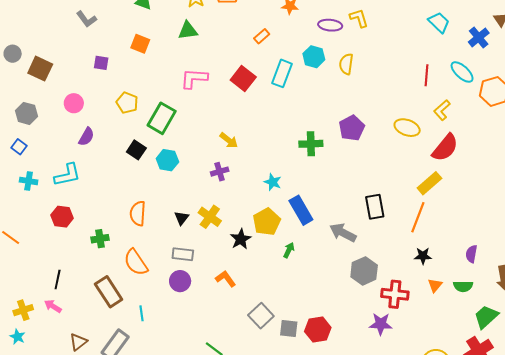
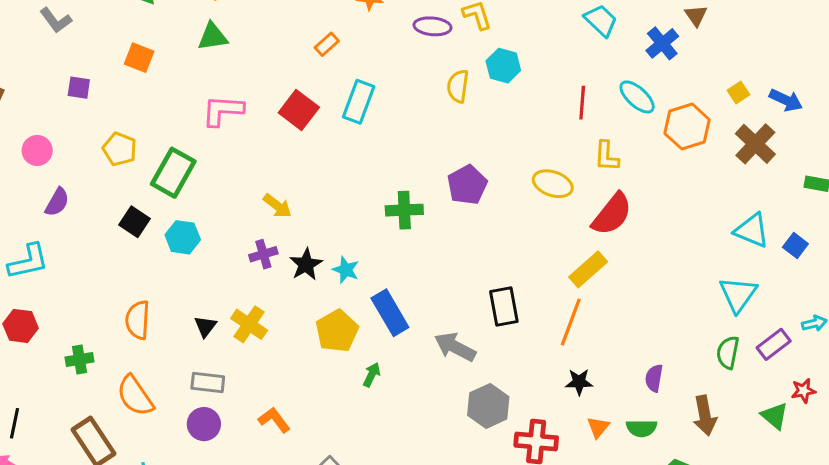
cyan hexagon: (314, 57) -> (503, 66), moved
yellow L-shape: (442, 110) -> (607, 156), turned -45
black star: (241, 239) -> (306, 264), moved

